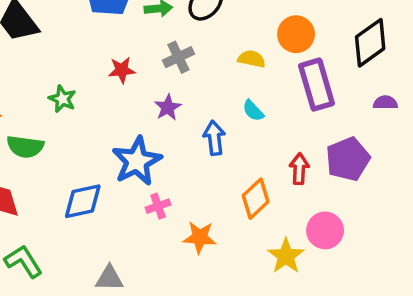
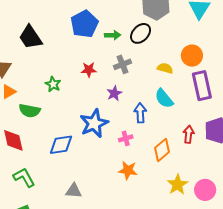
cyan semicircle: (253, 111) -> (164, 98), size x1.5
pink cross: (158, 206) -> (126, 138), moved
pink circle: (325, 230) -> (205, 190), moved

